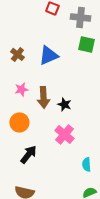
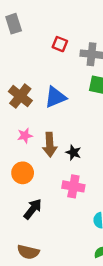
brown cross: (17, 54) -> (20, 96), size x1.5
pink cross: (64, 134) -> (73, 186), turned -30

